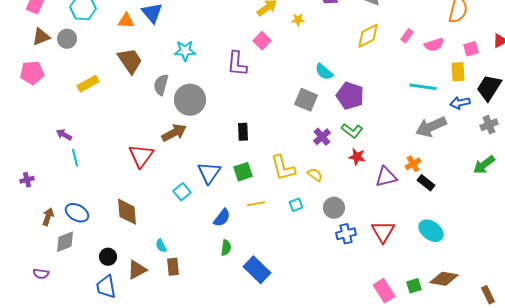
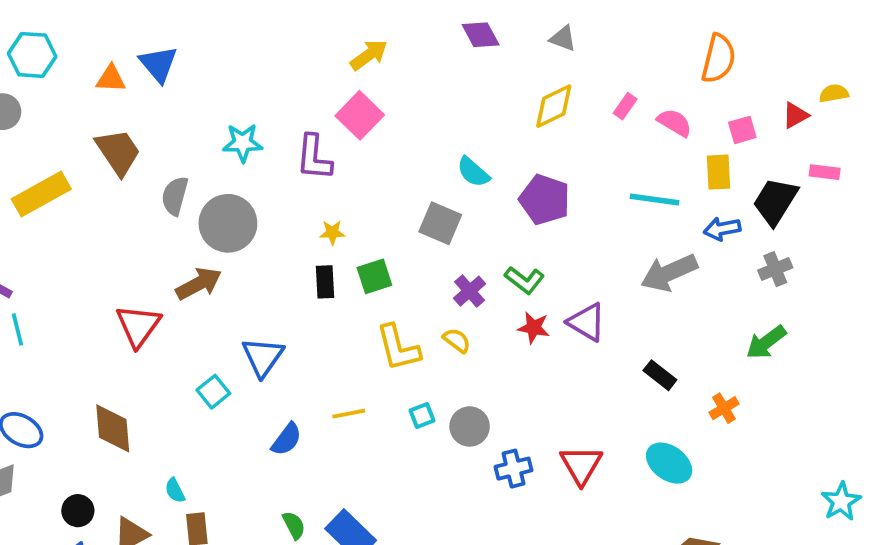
yellow star: (298, 20) -> (332, 232), moved
pink square: (262, 41) -> (360, 115), size x1.4
pink semicircle: (434, 45) -> (675, 123), turned -132
cyan star: (185, 51) -> (243, 143), moved
yellow rectangle: (88, 84) -> (41, 194), size x1.4
purple pentagon: (350, 96) -> (545, 200), moved
orange cross: (413, 164) -> (724, 408), moved
green square: (243, 172) -> (374, 276), moved
yellow semicircle: (315, 175) -> (457, 340), moved
purple triangle: (386, 177) -> (587, 322), moved, turned 45
gray circle: (334, 208) -> (470, 426), moved
green semicircle: (226, 248) -> (294, 525), moved, turned -35

